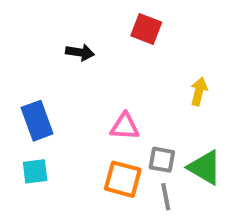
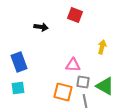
pink triangle: (125, 127) -> (73, 65), moved

